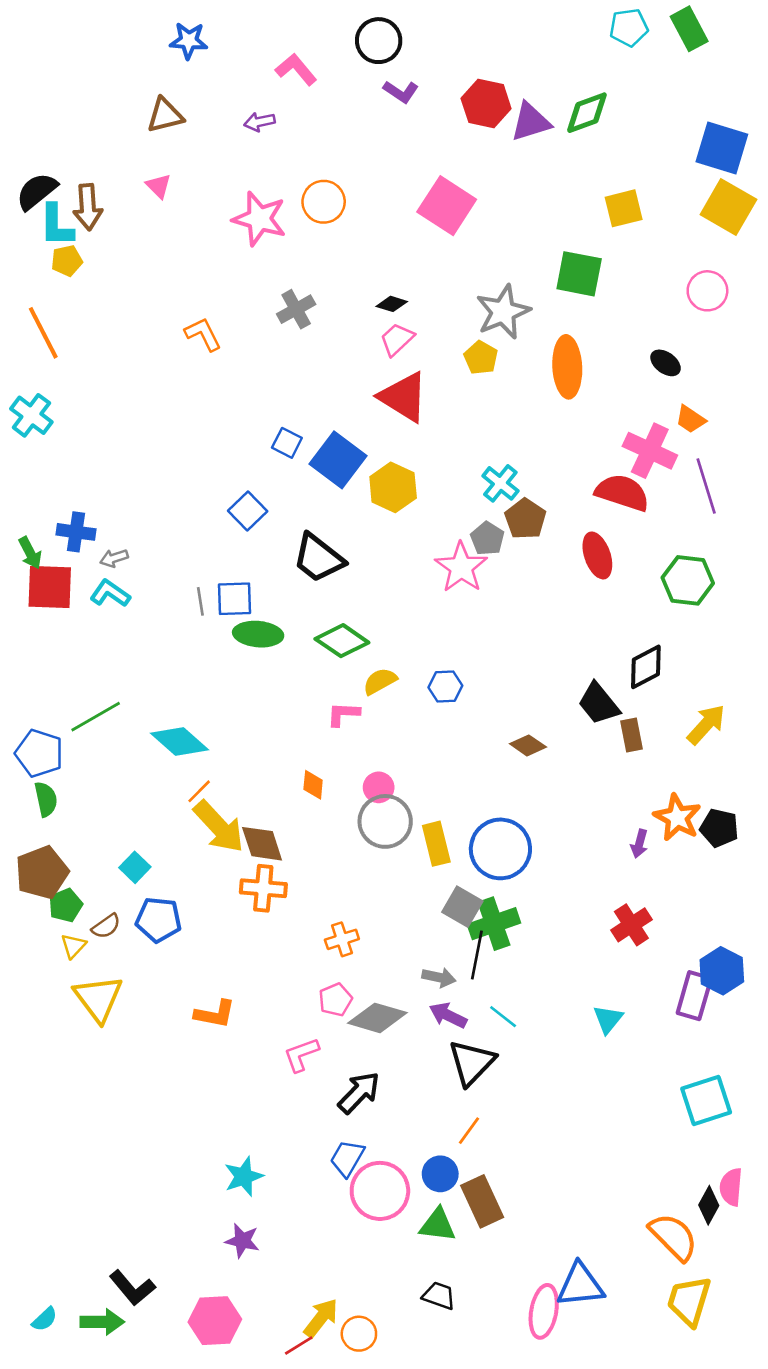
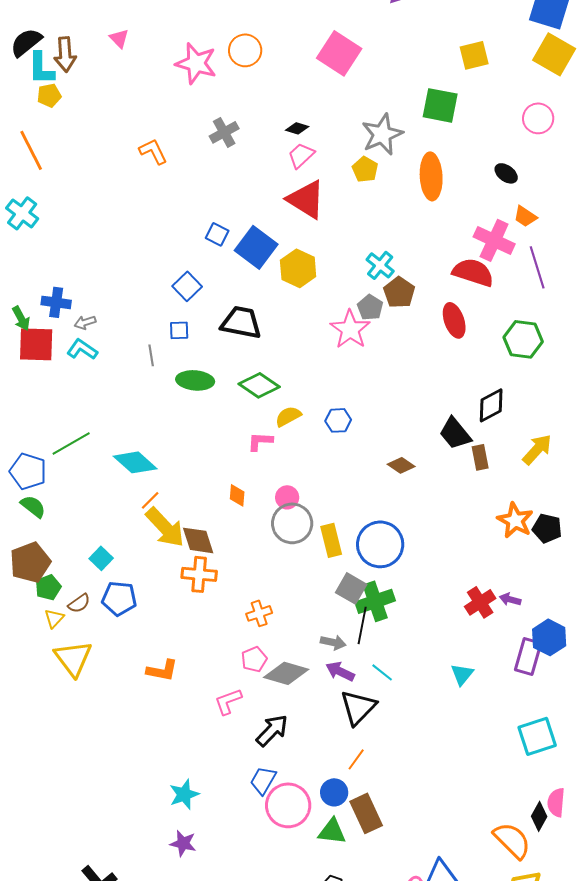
black trapezoid: (318, 558) -> (241, 322), turned 153
blue square: (235, 599) -> (179, 330), moved, size x0.7
green semicircle: (46, 799) -> (33, 506), turned -40
purple arrow: (639, 844) -> (510, 599), moved, turned 90

